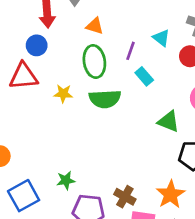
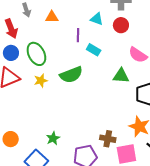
orange triangle: (95, 26) -> (52, 17), moved
green ellipse: (94, 62) -> (36, 54), moved
green star: (66, 180) -> (53, 138), moved

